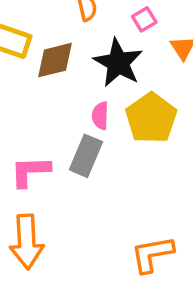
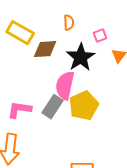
pink semicircle: (100, 116) -> (65, 85), size x1.8
yellow pentagon: (151, 118) -> (84, 106), moved

